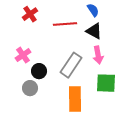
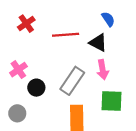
blue semicircle: (93, 10) -> (108, 19), moved
gray circle: (30, 88) -> (17, 113), moved

